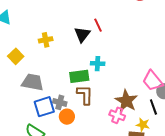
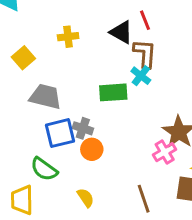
black triangle: (82, 34) -> (121, 32), turned -42
cyan cross: (98, 64) -> (141, 76), turned 32
brown L-shape: (85, 95) -> (145, 54), moved
pink cross: (117, 115) -> (165, 152), turned 35

